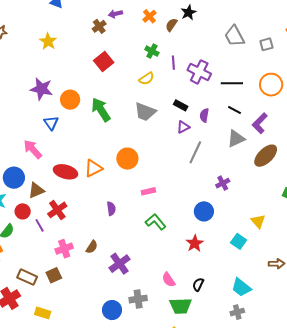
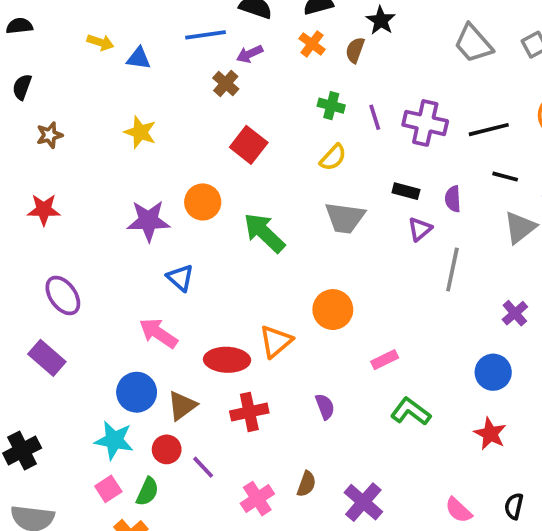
orange circle: (70, 100) -> (203, 202), moved
red cross: (57, 210) -> (249, 412), moved, turned 36

